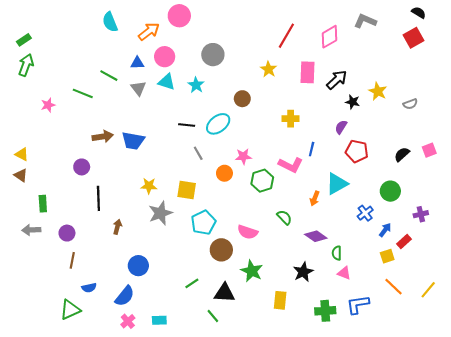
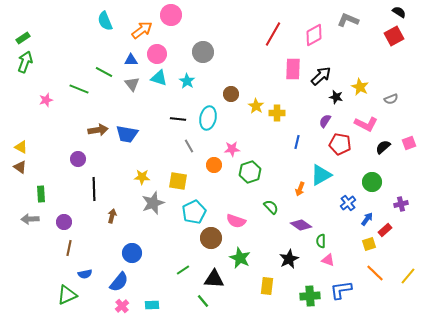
yellow star: (269, 69) -> (256, 106), moved
cyan ellipse: (218, 124) -> (208, 118), turned -40
pink L-shape: (291, 165) -> (366, 124), moved

